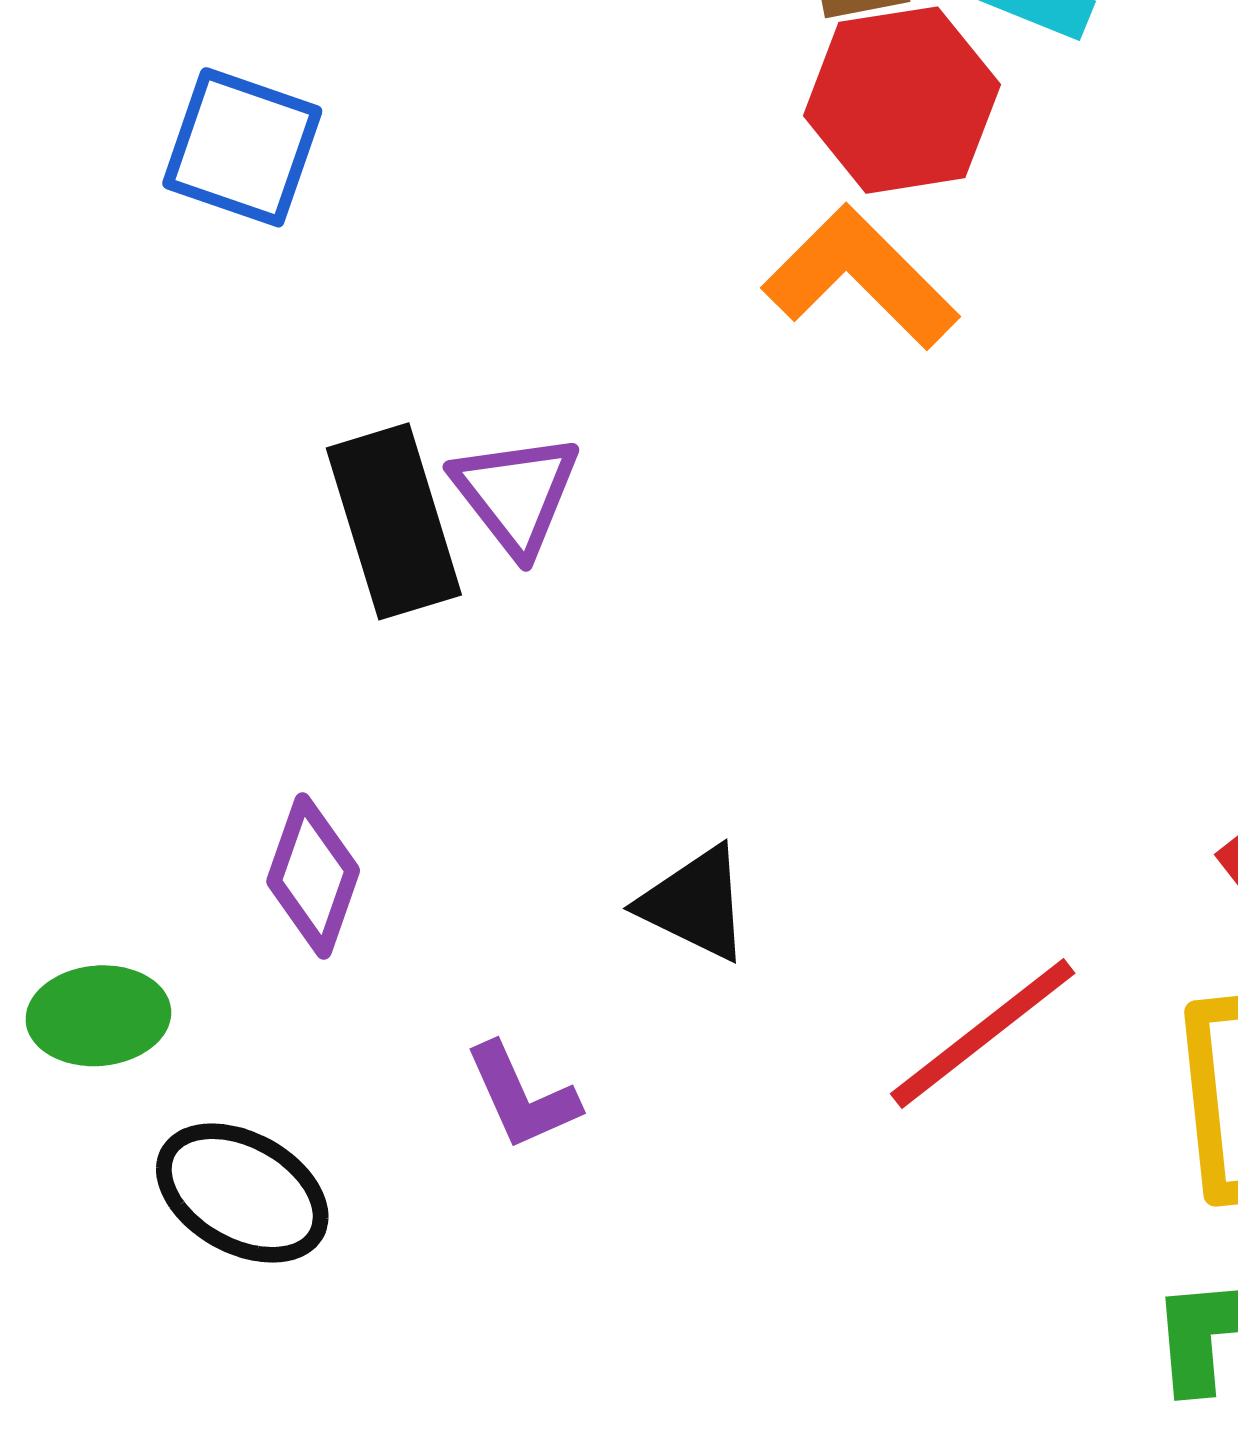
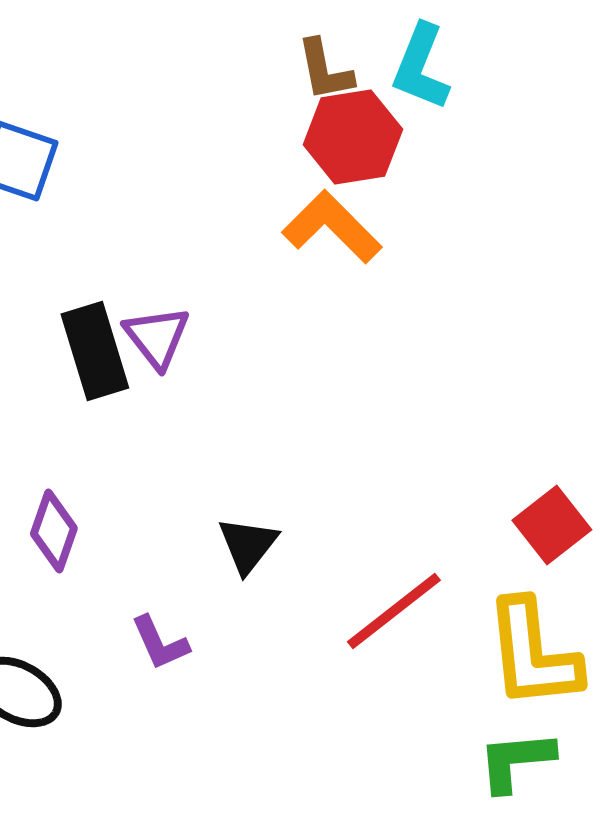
black triangle: (695, 904) -> (248, 545), turned 42

